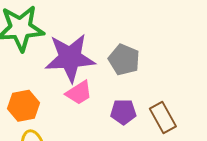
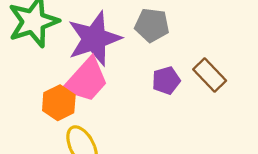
pink trapezoid: (79, 93) -> (86, 80), moved, size x1.6

